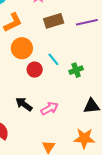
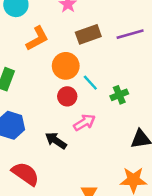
orange circle: (22, 48) -> (66, 66), moved
pink arrow: (50, 108) -> (84, 122), moved

